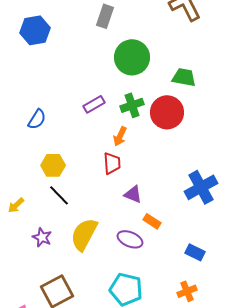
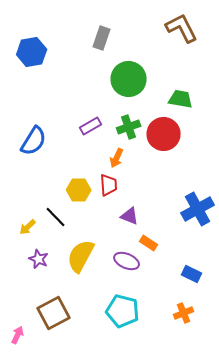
blue semicircle: (37, 119) -> (34, 141), size x1.4
yellow hexagon: (53, 165) -> (79, 190), moved
yellow arrow: (16, 205) -> (28, 227), moved

